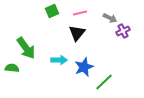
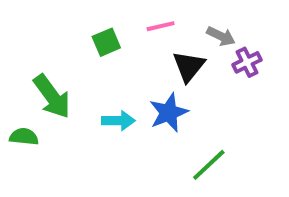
green square: (52, 11) -> (106, 42), moved
black triangle: (77, 33) -> (189, 66), moved
blue star: (84, 67) -> (169, 113), moved

